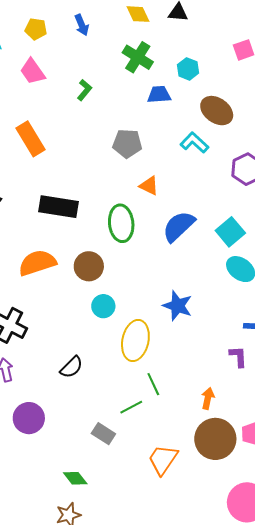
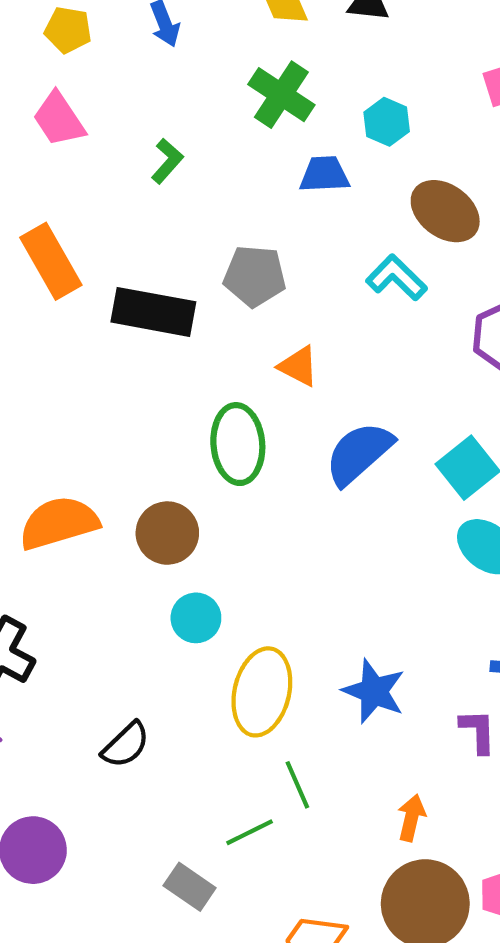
black rectangle: (58, 207) -> (153, 312), moved
blue star: (178, 306) -> (374, 691), moved

